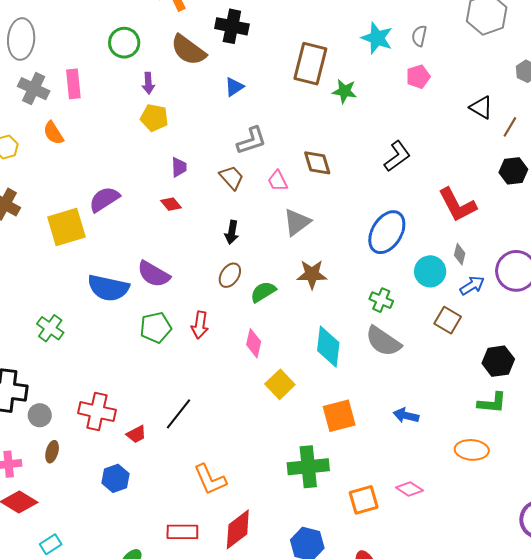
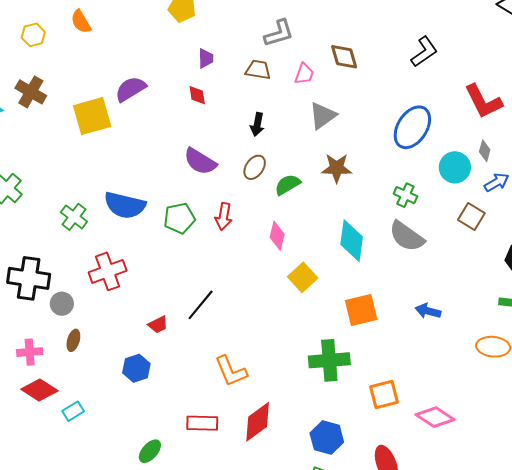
brown trapezoid: (231, 178) -> (258, 70), turned -40
pink trapezoid: (278, 181) -> (304, 74), turned -135
red diamond: (171, 204) -> (197, 95), turned 30
purple semicircle: (154, 274) -> (200, 161), moved
blue semicircle: (108, 288) -> (125, 205), moved
red cross: (97, 412) -> (108, 271), moved, turned -33
pink diamond: (409, 489) -> (435, 417), moved, size x1.4
cyan rectangle: (51, 544) -> (73, 411), moved

